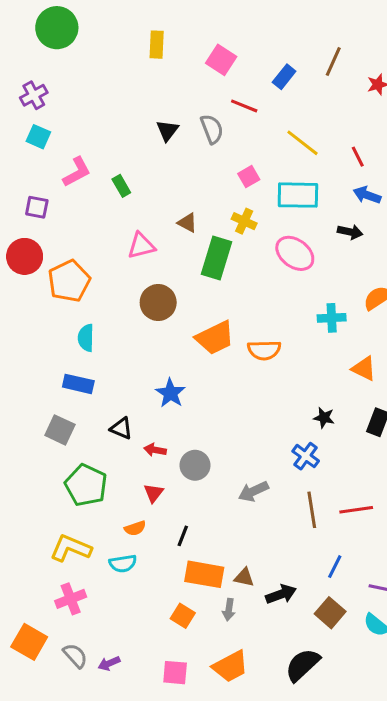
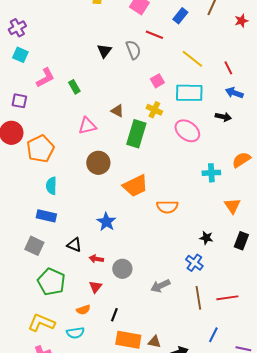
orange semicircle: (264, 350) -> (167, 207), moved
orange triangle: (364, 369) -> (232, 206), turned 30

